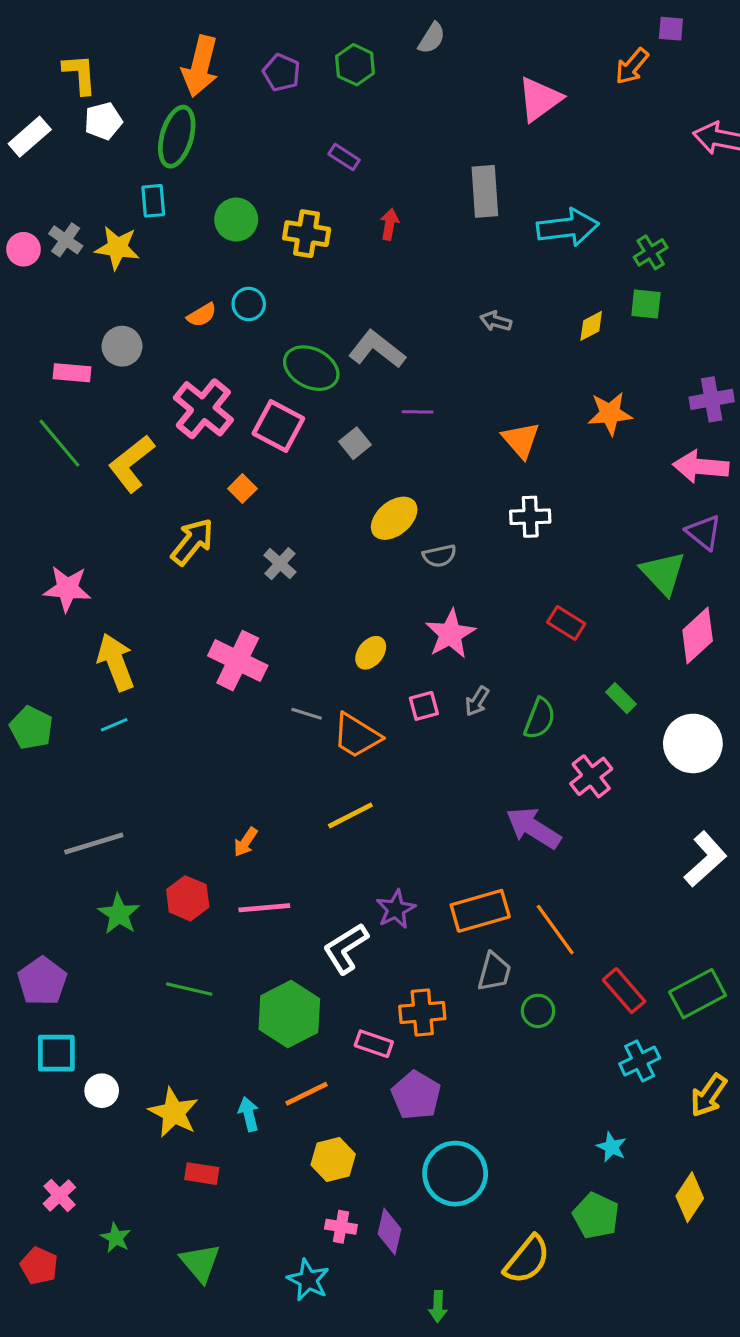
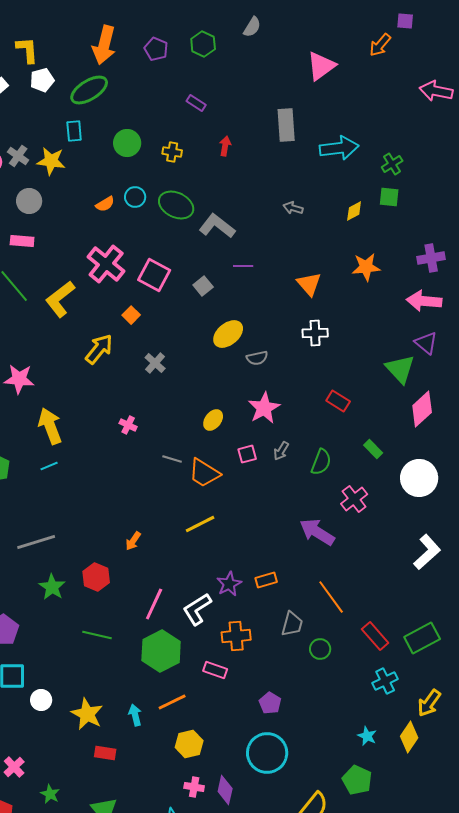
green ellipse: (177, 137) -> (89, 90), turned 42
yellow cross: (307, 234) -> (172, 152), size x0.7
gray circle: (122, 346) -> (29, 201), moved
green ellipse: (311, 368) -> (176, 205), moved
pink cross: (238, 661) -> (128, 425), size x0.5
pink line: (264, 908) -> (154, 604), moved, turned -60
orange rectangle: (480, 911) -> (266, 580), moved, size x0.6
orange cross: (422, 1012) -> (236, 636), moved
purple pentagon: (416, 1095) -> (270, 703), moved, size x0.7
yellow diamond: (690, 1197) -> (409, 737), moved

